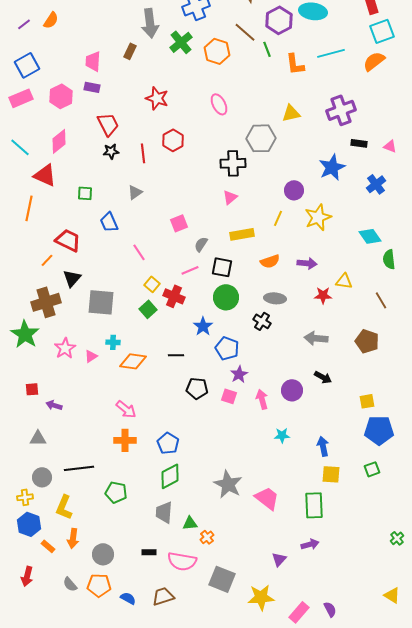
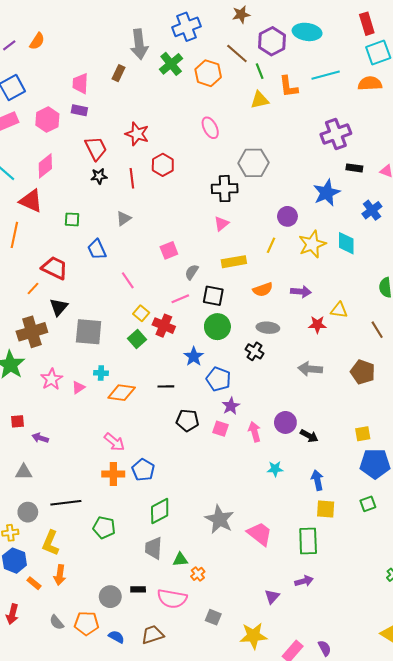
orange semicircle: (374, 61) -> (370, 83), turned 35
red star: (157, 98) -> (137, 134), moved
yellow triangle: (291, 113) -> (260, 100), moved
cyan diamond: (370, 236) -> (346, 243), moved, turned 35
black arrow: (323, 377) -> (309, 436), moved
blue pentagon: (168, 443) -> (143, 470), moved
gray circle: (103, 554) -> (110, 597), moved
gray square: (222, 579) -> (213, 617), size x0.6

